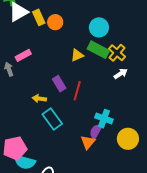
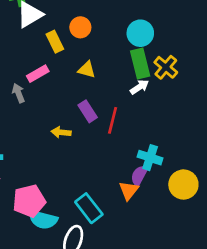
yellow rectangle: (39, 17) -> (55, 42), moved
green rectangle: (98, 50) -> (140, 64), turned 50
yellow triangle: (77, 55) -> (87, 70), moved, turned 40
white arrow: (121, 74) -> (139, 87), moved
cyan rectangle: (52, 119) -> (89, 208), moved

